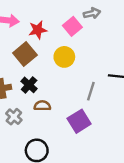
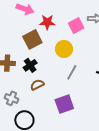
gray line: (91, 91) -> (72, 72), moved
brown semicircle: (42, 106) -> (37, 85), turned -40
gray cross: (14, 117) -> (12, 98), moved, turned -32

